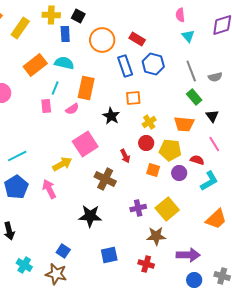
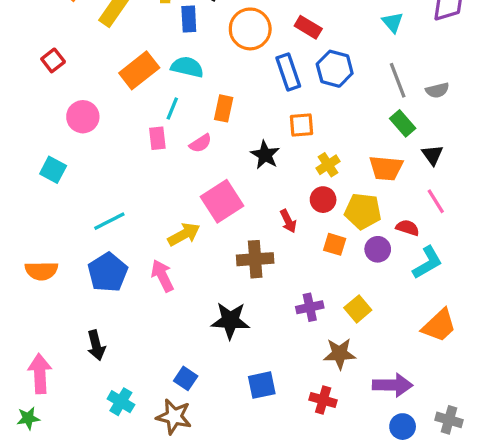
orange rectangle: (86, 88) -> (224, 108), size x0.7
brown cross: (105, 179) -> (255, 259), turned -30
yellow square: (167, 209) -> (358, 309), size x0.7

